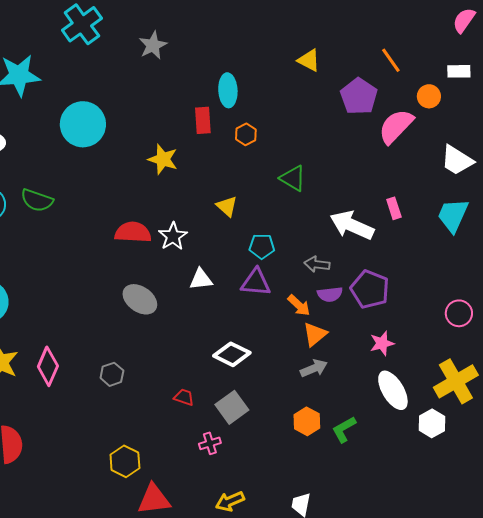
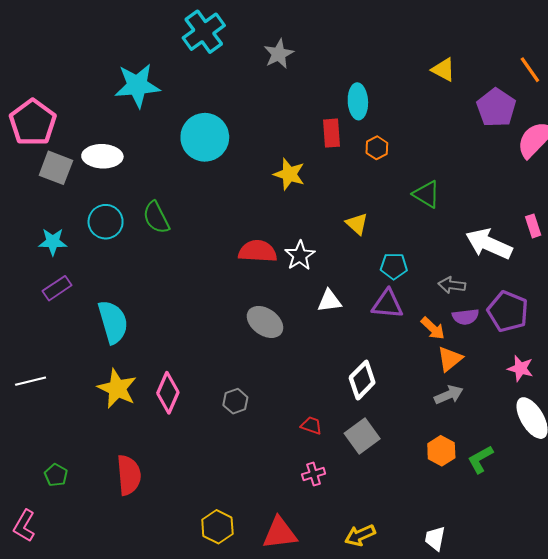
green semicircle: (37, 200) -> (156, 217), turned 44
pink star: (382, 343) -> (520, 368), turned 30
white diamond: (232, 354) -> (362, 380), turned -72
pink cross: (210, 443) -> (314, 474), moved
yellow hexagon: (125, 461) -> (217, 527), moved

